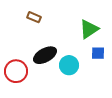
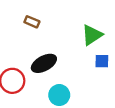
cyan circle: (69, 65) -> (59, 95), moved

